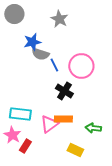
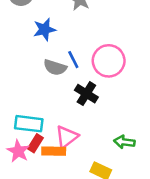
gray semicircle: (40, 54) -> (55, 67), moved
orange rectangle: (63, 119) -> (54, 151), moved
red rectangle: (25, 146) -> (35, 143), moved

